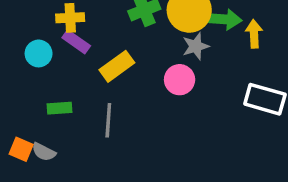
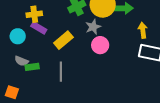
yellow arrow: (254, 34) -> (143, 30), moved
gray star: (196, 46) -> (93, 27), moved
gray semicircle: (44, 152) -> (21, 61), moved

